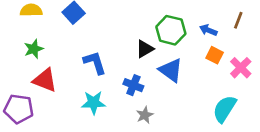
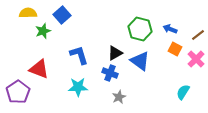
brown line: (238, 20) -> (198, 35), moved, turned 32
green star: (34, 49) -> (43, 31), moved
black triangle: (145, 49) -> (115, 53), moved
purple pentagon: (19, 109) -> (18, 92), turned 30
cyan semicircle: (225, 109) -> (183, 92), size x0.7

